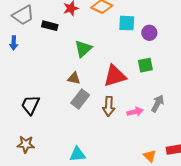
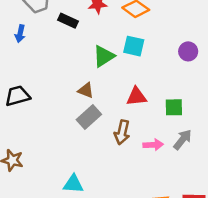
cyan square: (127, 23) -> (134, 46), moved
green square: (145, 65) -> (174, 107), moved
red triangle: (115, 76) -> (136, 96), size x0.7
black trapezoid: (30, 105) -> (18, 96), moved, turned 40

